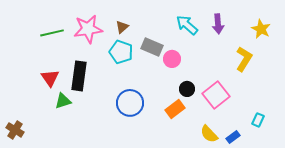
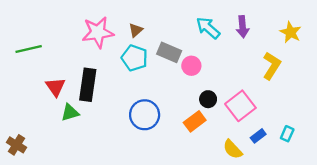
green line: (52, 33) -> (29, 49), moved
blue rectangle: (233, 137) -> (258, 136), moved

